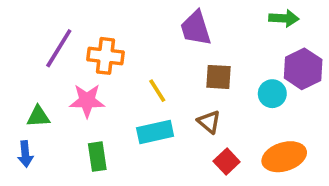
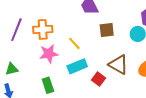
pink star: (87, 101) -> (49, 54), moved
brown triangle: (209, 122) -> (118, 65), moved, size x1.5
red square: (227, 161) -> (99, 79), moved

